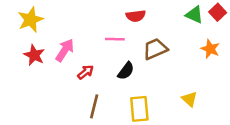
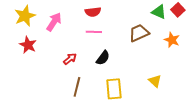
red semicircle: (136, 16) -> (93, 12), moved
brown trapezoid: (155, 49) -> (139, 33), moved
pink arrow: (65, 50) -> (54, 22), moved

